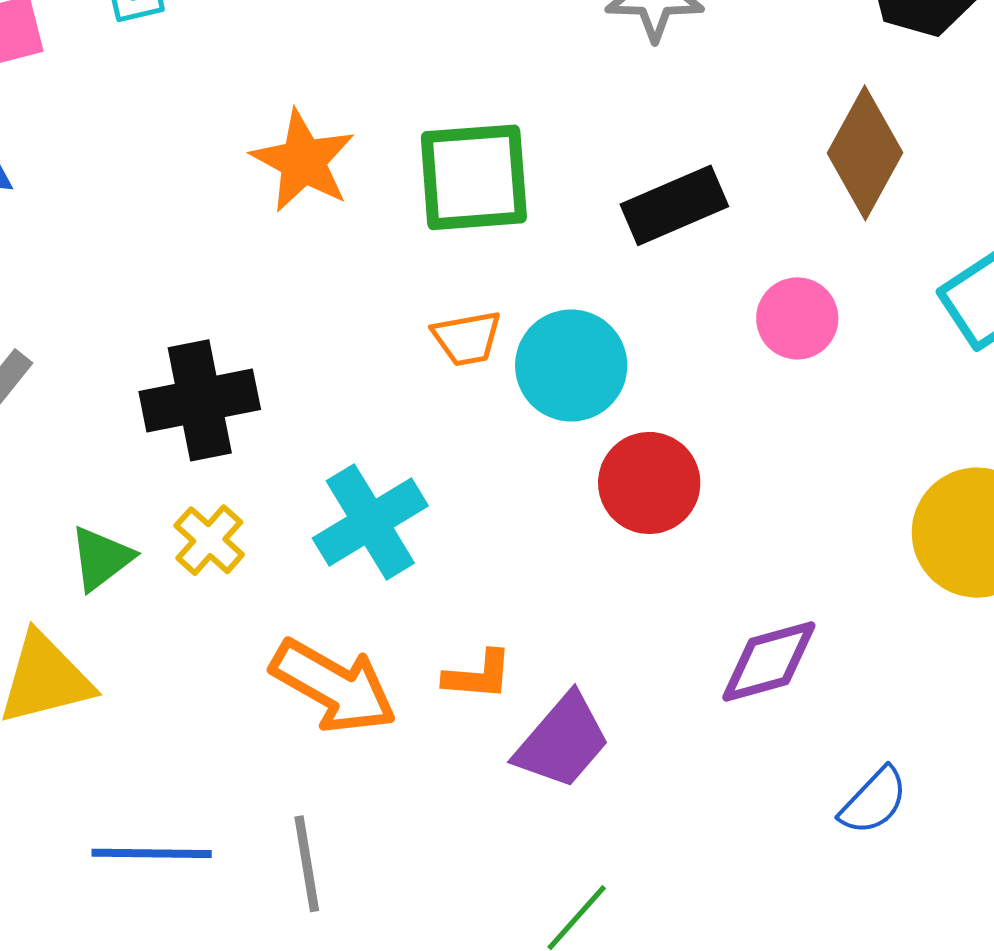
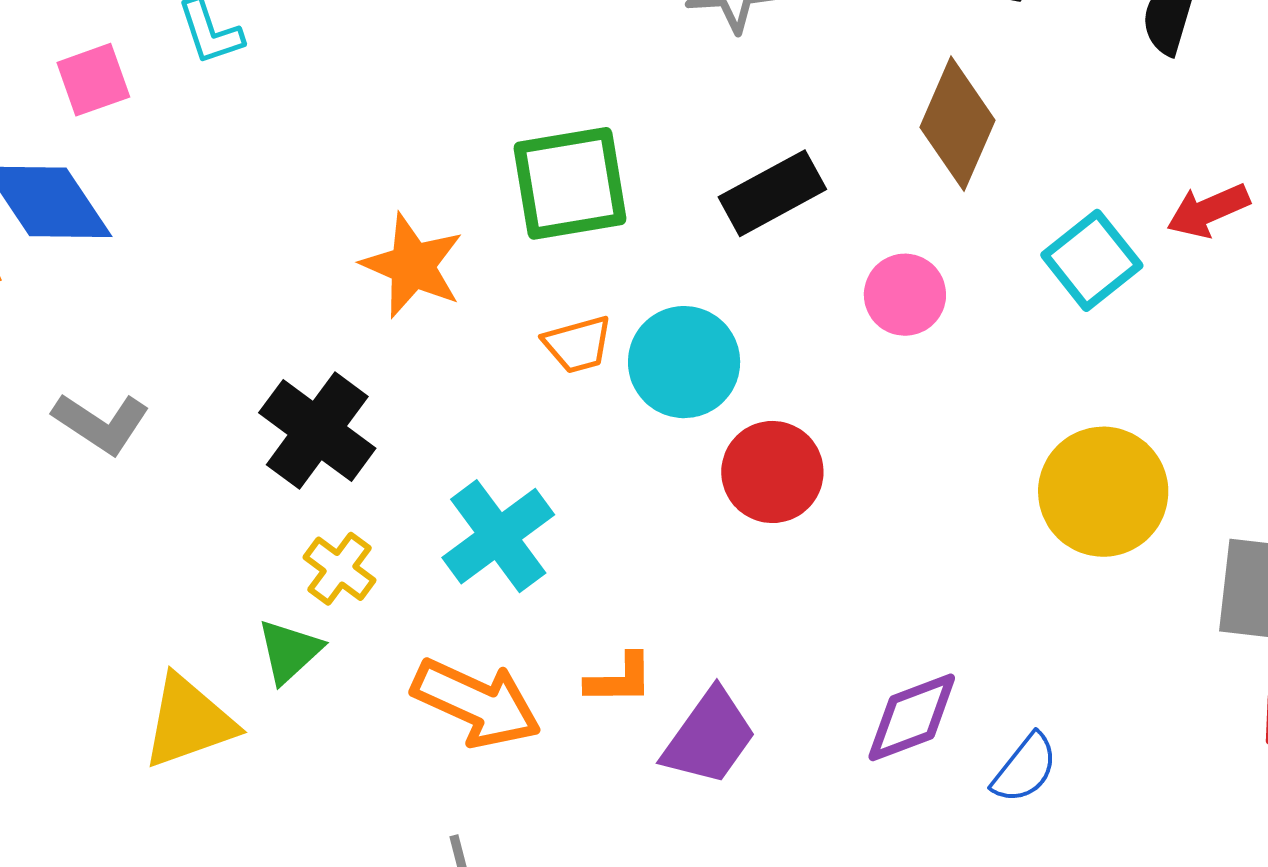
orange star: (303, 161) -> (412, 266), moved
black cross: (200, 400) -> (317, 431), turned -37
green triangle: (101, 558) -> (289, 651), moved
purple diamond: (769, 662) -> (912, 717), moved

